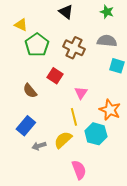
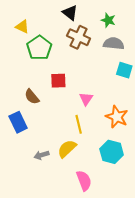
green star: (107, 12) -> (108, 20), moved
brown cross: (74, 48) -> (79, 37), moved
red square: (55, 76) -> (58, 81), turned -35
blue rectangle: (26, 126) -> (18, 122), moved, turned -66
cyan hexagon: (96, 134) -> (112, 152), moved

